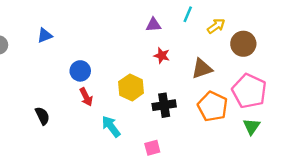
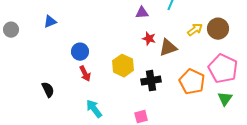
yellow arrow: (216, 26) -> (195, 30), moved
brown triangle: (202, 69) -> (168, 48), moved
cyan arrow: (111, 126) -> (94, 109), moved

